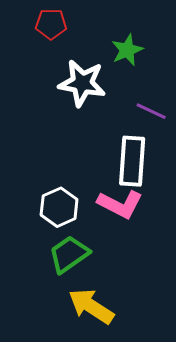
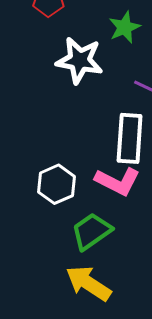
green trapezoid: (69, 254) -> (92, 231), moved

